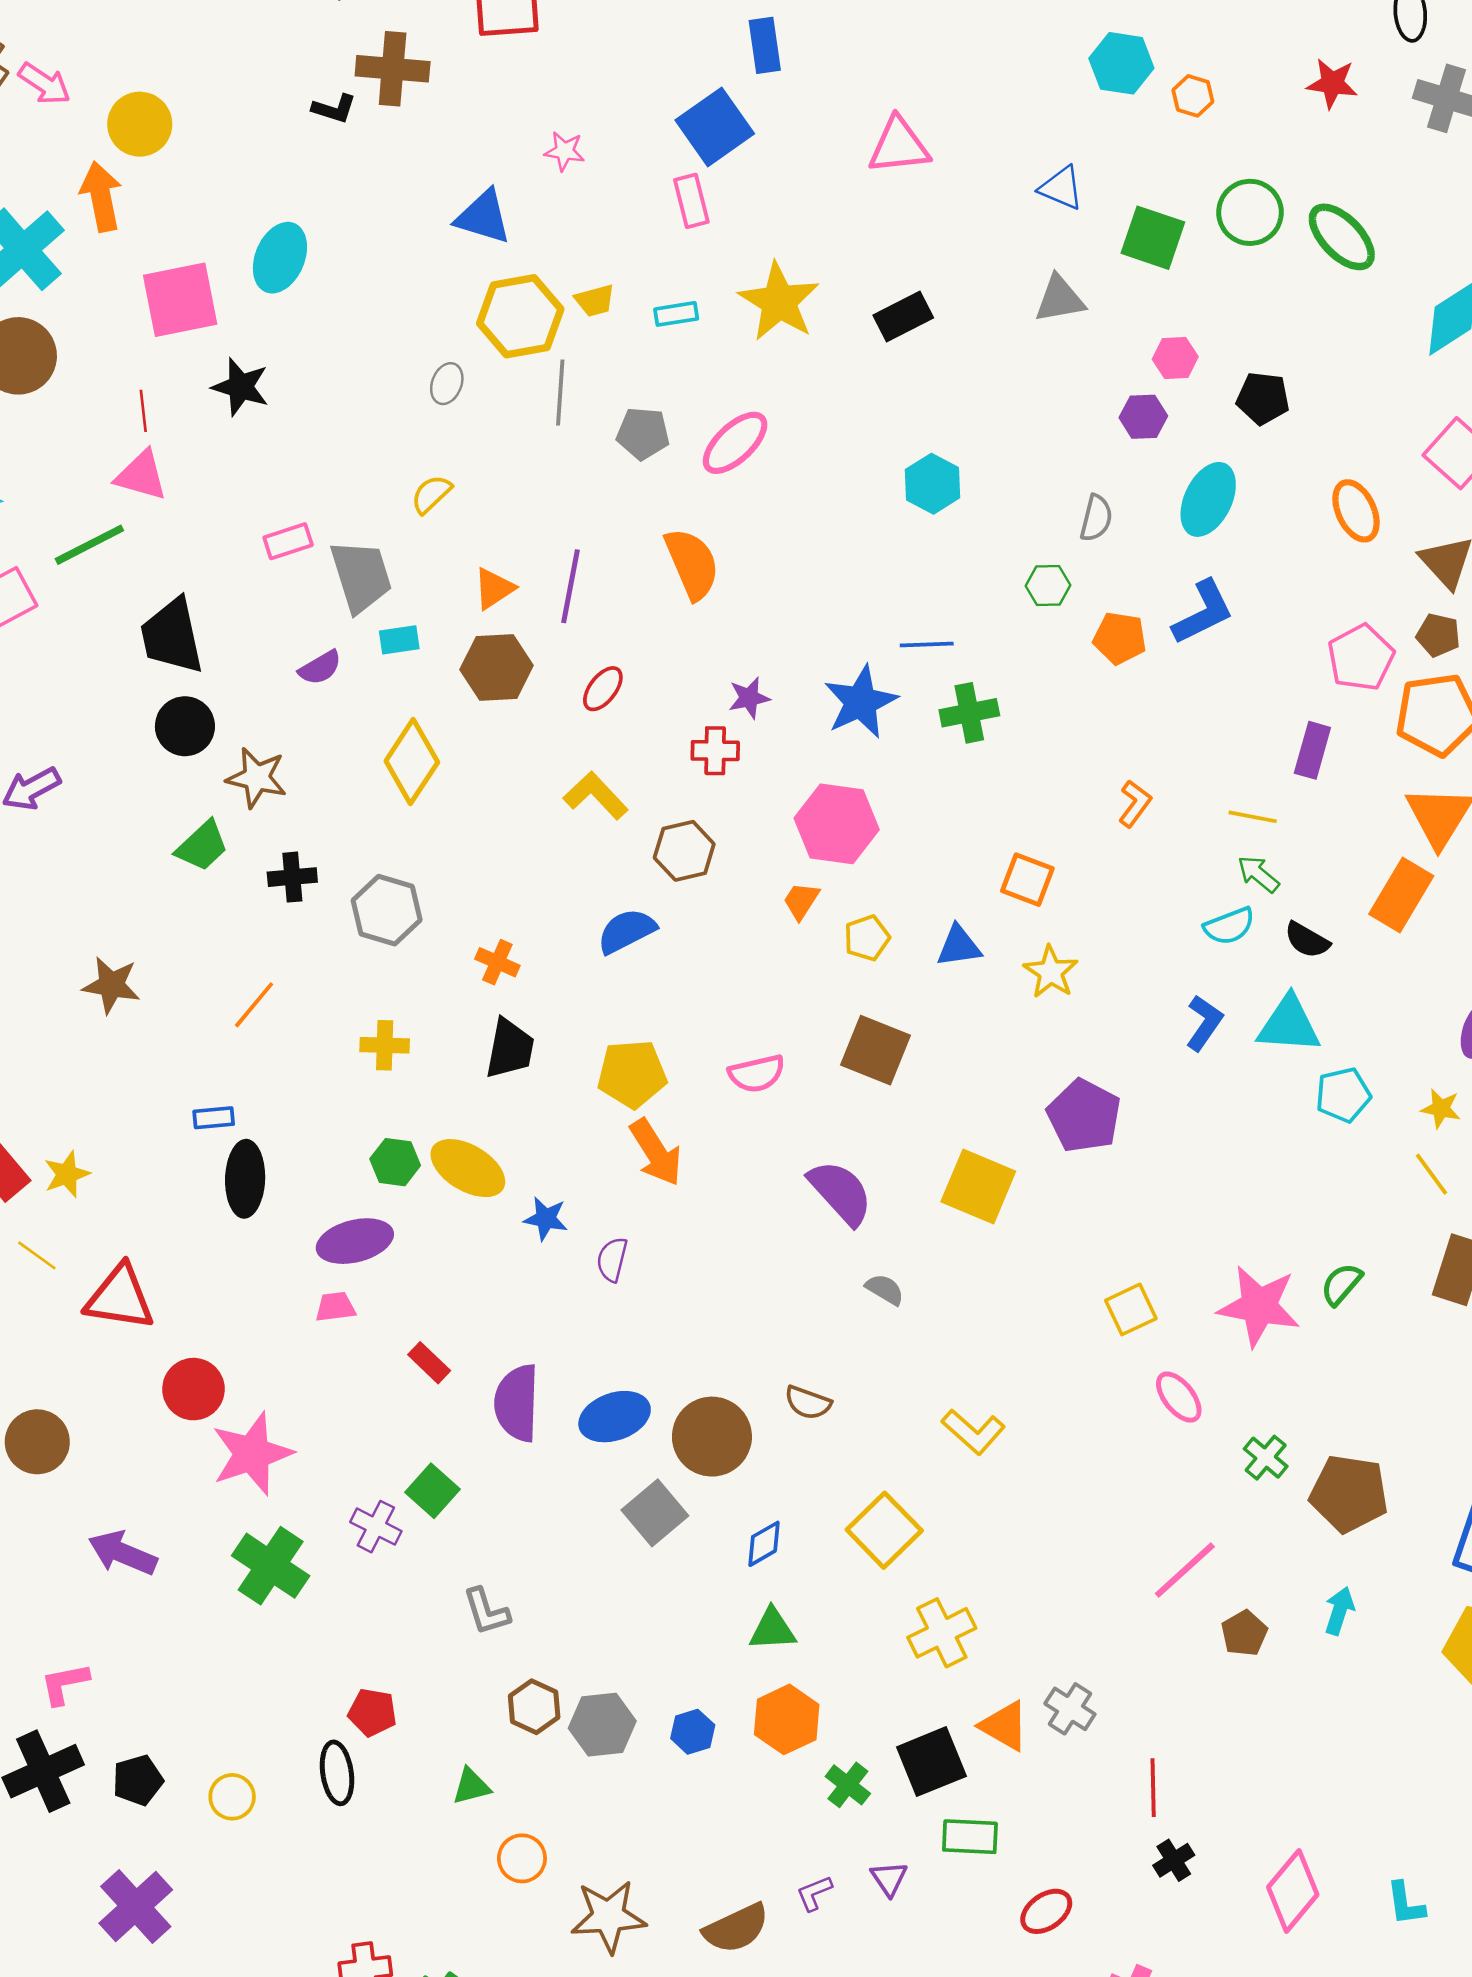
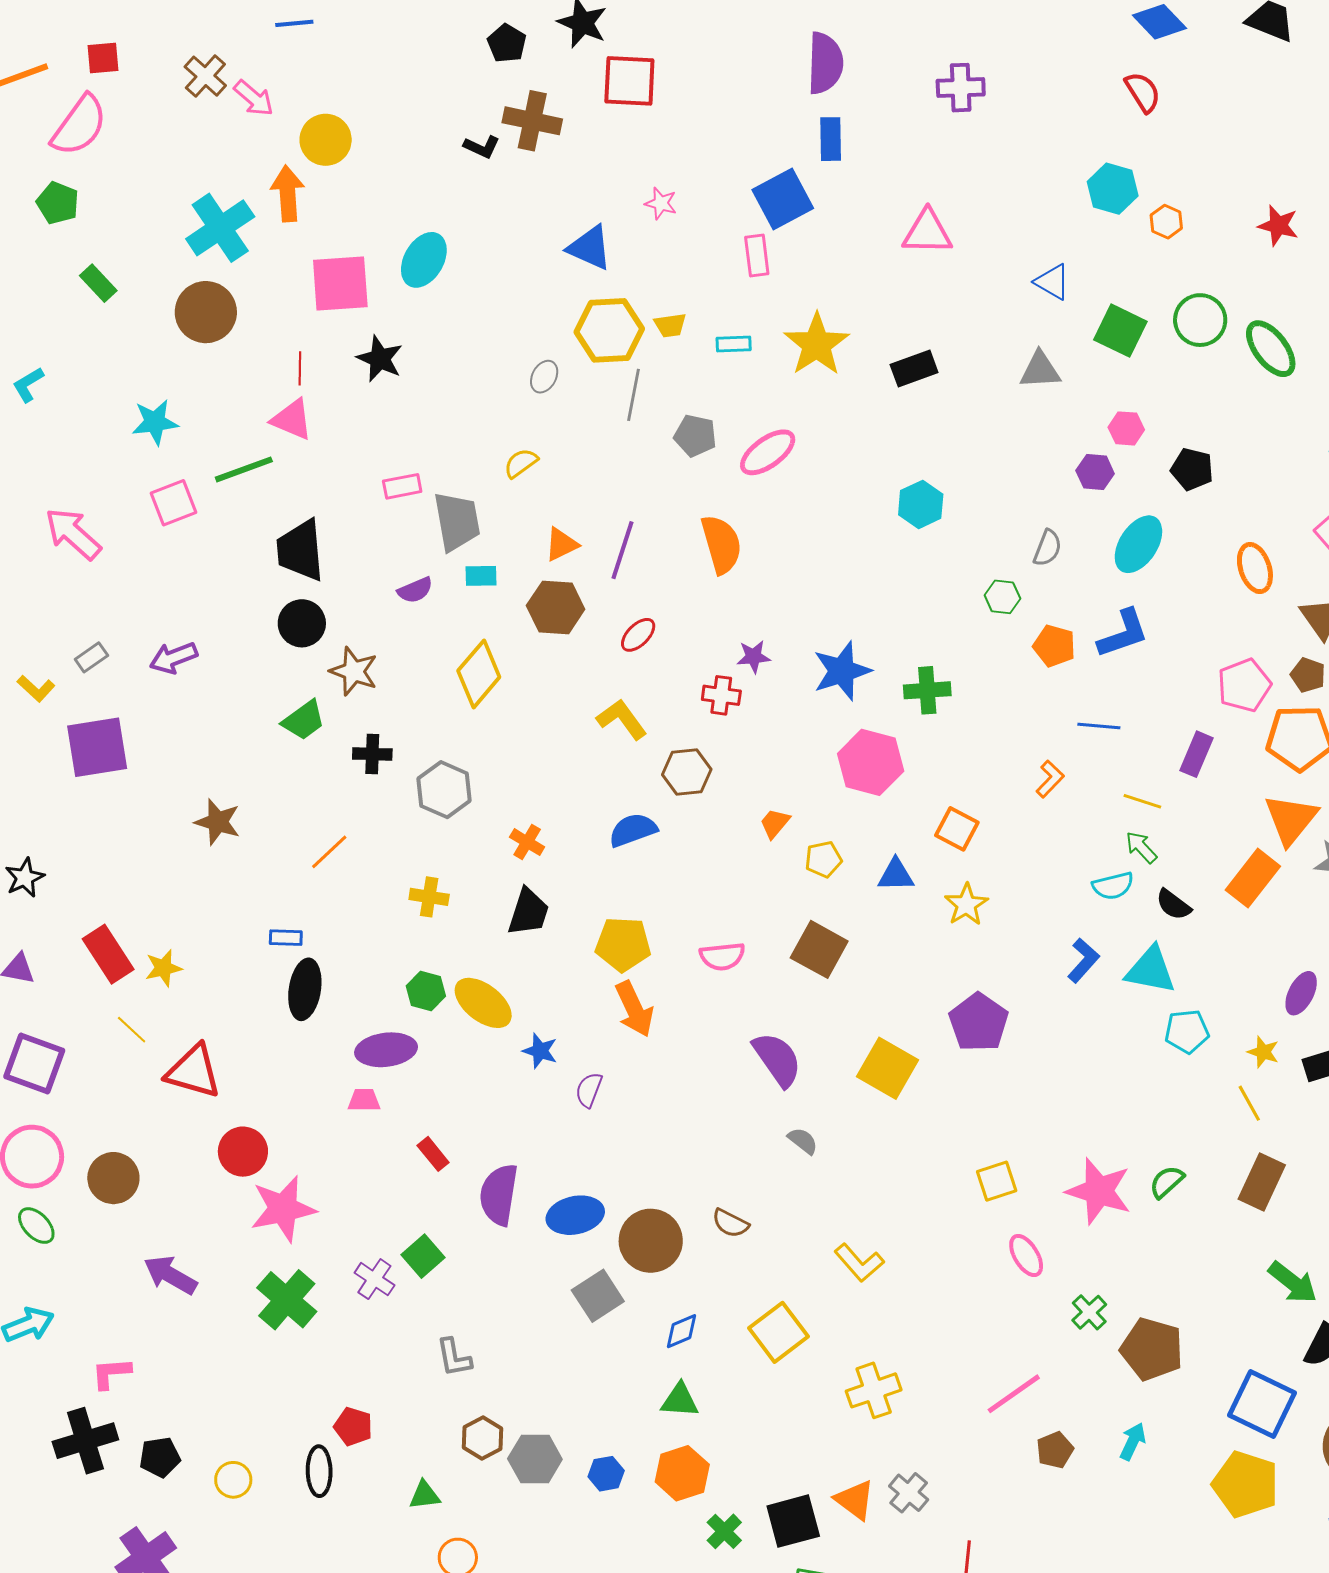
blue line: (927, 645) -> (1099, 726), moved
pink hexagon: (837, 824) -> (871, 762), moved
yellow cross: (942, 1633) -> (874, 1390), moved

